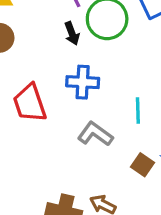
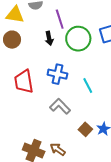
black arrow: (72, 33) -> (49, 38), moved
cyan line: (138, 111) -> (88, 85), moved, turned -35

